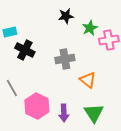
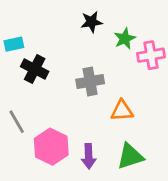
orange triangle: (88, 80) -> (122, 111), turned -42
green triangle: (94, 113) -> (130, 156), turned 45

